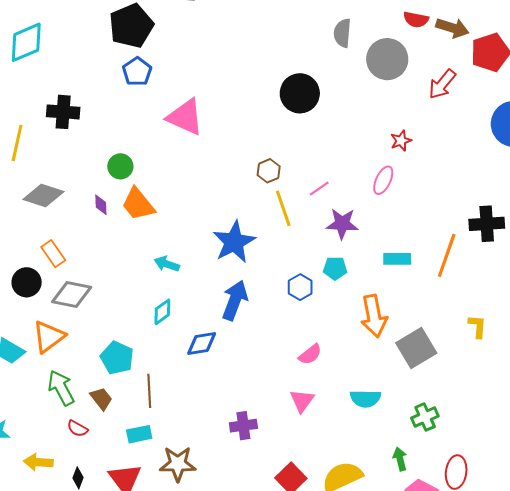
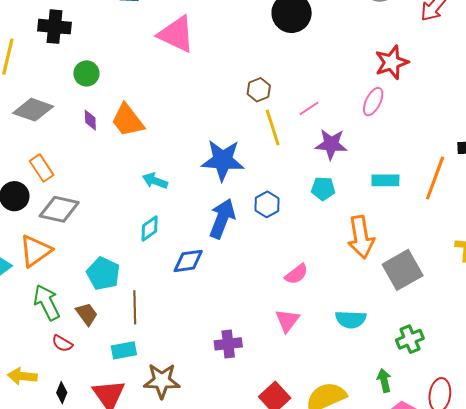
red star: (401, 141) -> (392, 62), size x1.6
green circle: (120, 166) -> (86, 73), moved
blue star: (234, 242) -> (223, 160), turned 30
blue hexagon: (300, 287) -> (267, 204), moved

